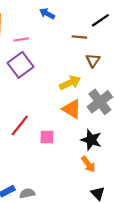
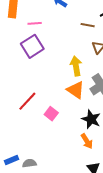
yellow arrow: (70, 83) -> (76, 66), turned -78
pink square: (47, 137) -> (51, 114), turned 32

